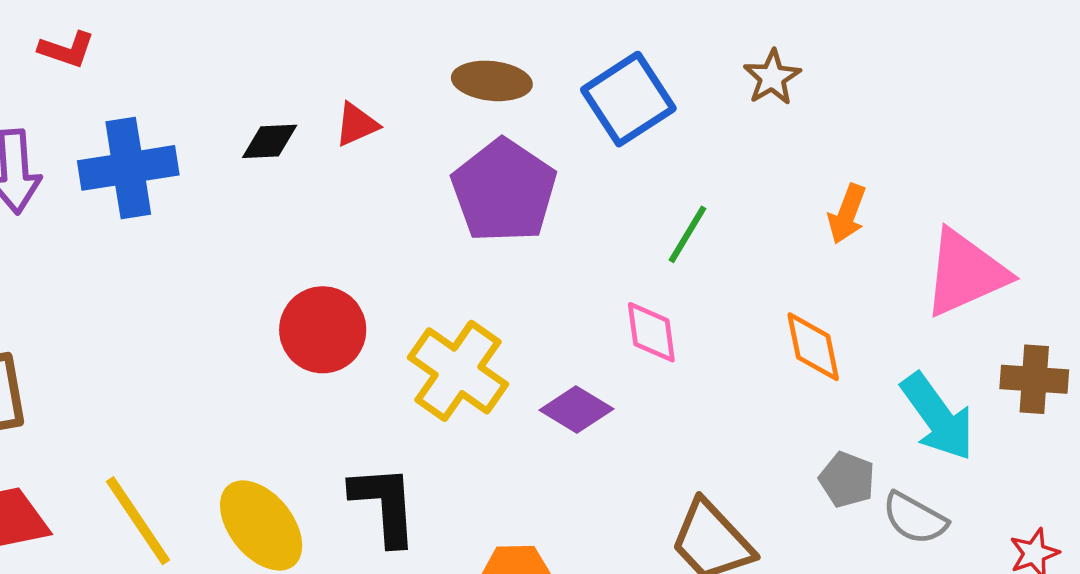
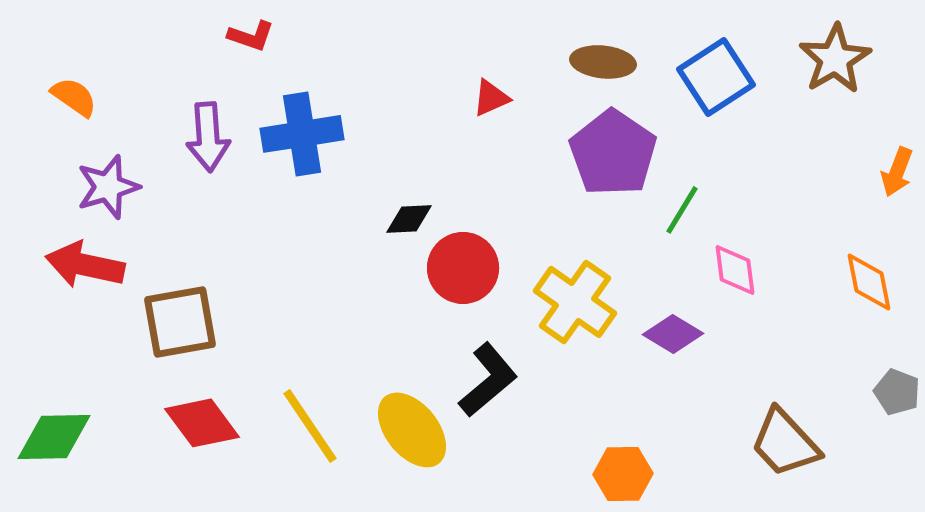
brown star: (772, 77) -> (835, 59), size x1.5
black diamond: (270, 141) -> (409, 219), moved
green line: (688, 234) -> (682, 210), moved
black L-shape: (384, 505) -> (488, 380), moved, turned 54

